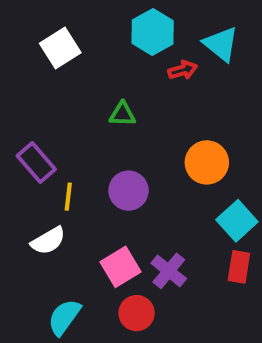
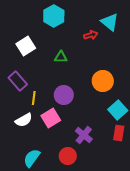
cyan hexagon: (153, 32) -> (54, 16), moved
white square: (60, 48) -> (26, 46), moved
pink square: (120, 267) -> (51, 118), moved

